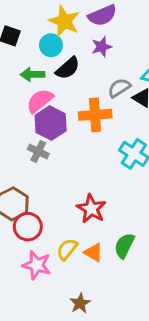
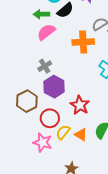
purple hexagon: (51, 123) -> (54, 87), moved
gray cross: (38, 152) -> (45, 66), turned 32
red circle: (28, 227) -> (50, 118), moved

